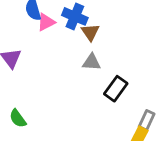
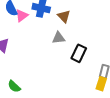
brown triangle: (90, 32) -> (64, 16), moved

